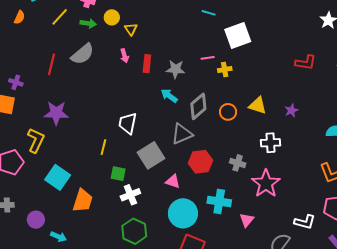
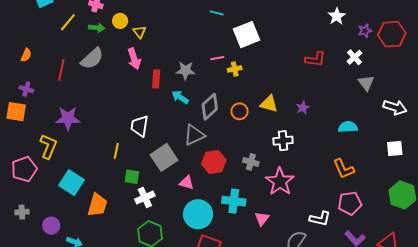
orange semicircle: (19, 17) -> (26, 55), moved
pink arrow: (125, 56) -> (134, 59), size x1.5
red rectangle: (147, 64) -> (156, 79), moved

